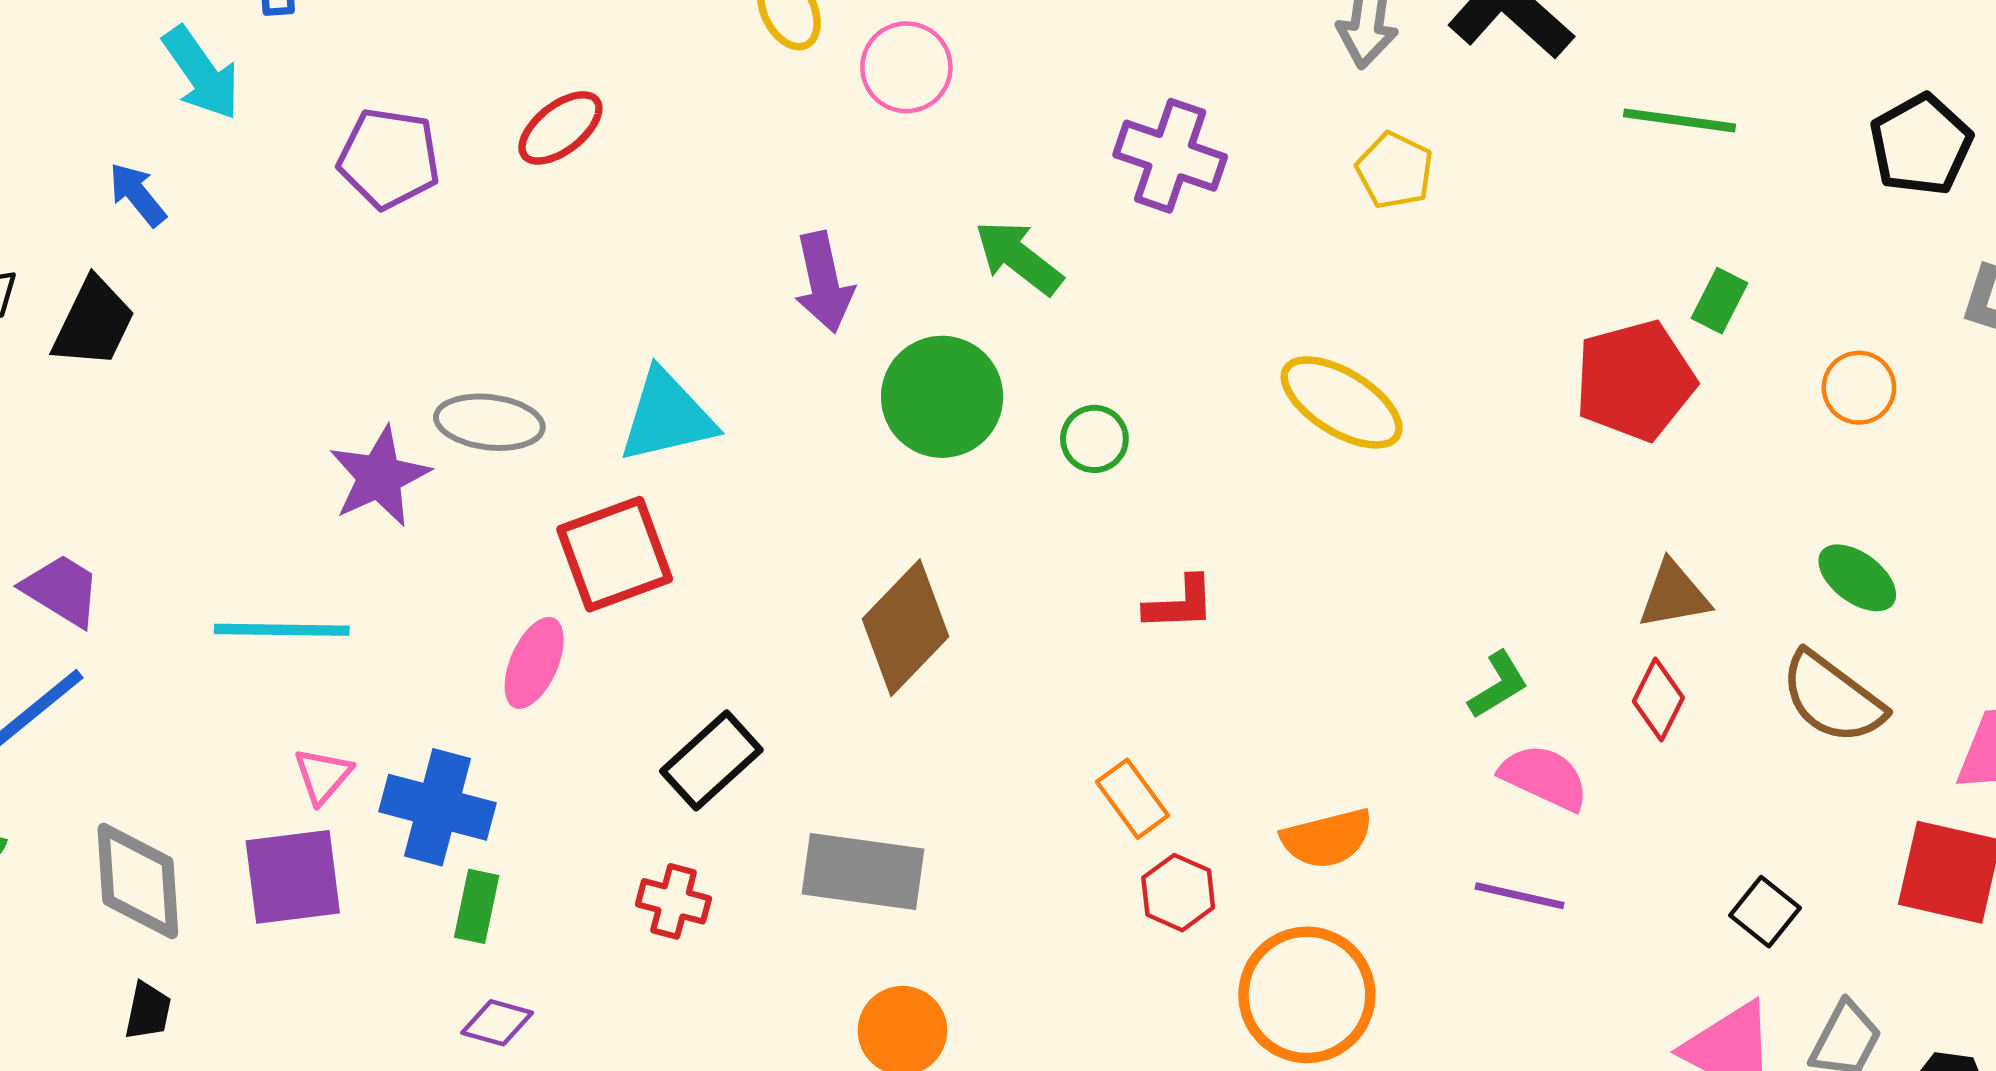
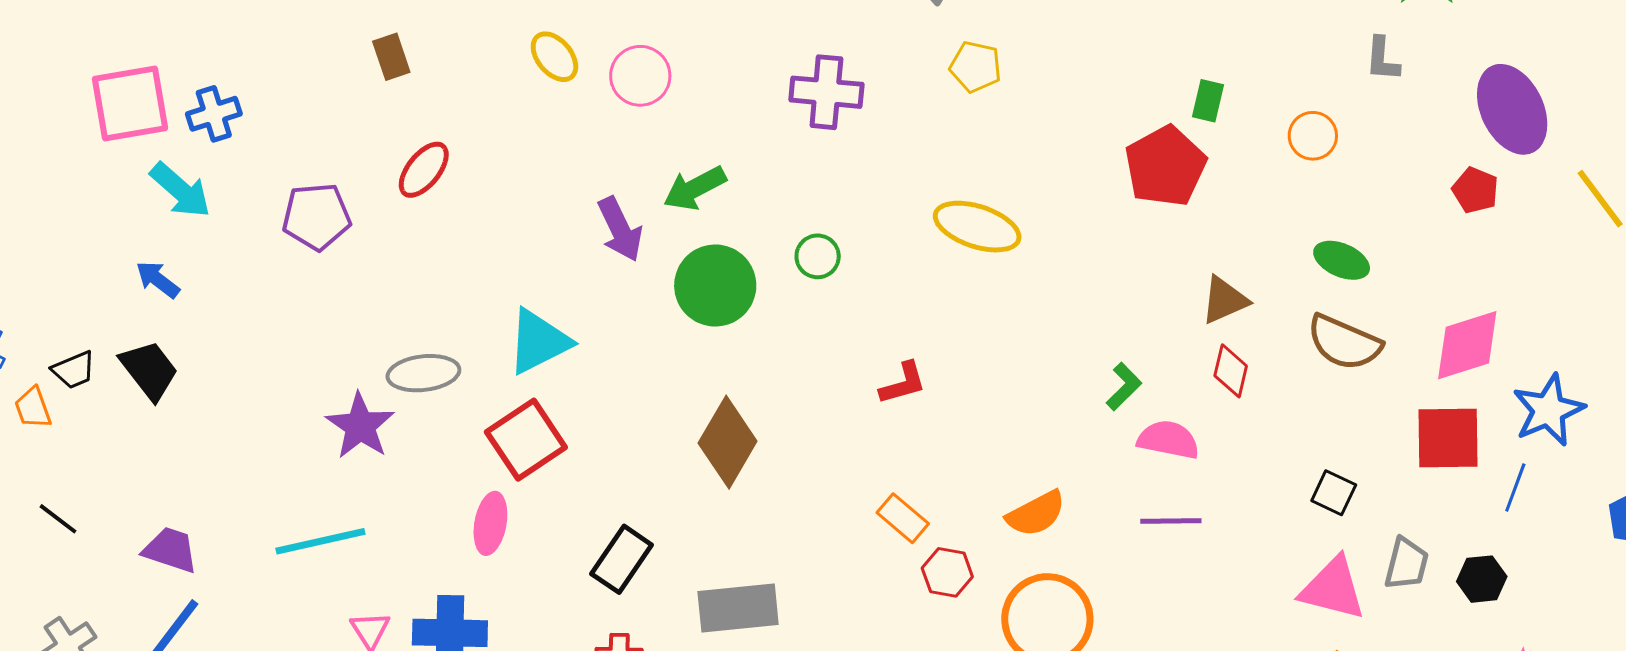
green arrow: (1019, 258) -> (695, 188), moved, turned -52
black trapezoid: (94, 323) -> (149, 370), turned -50
green circle: (1094, 439) -> (818, 256), moved

